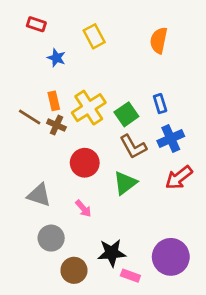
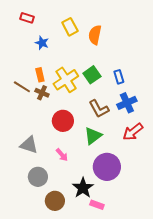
orange semicircle: (159, 40) -> (95, 35), moved
green square: (126, 114) -> (92, 75), moved
black star: (112, 253) -> (83, 188), turned -30
purple circle: (171, 257) -> (107, 167), moved

